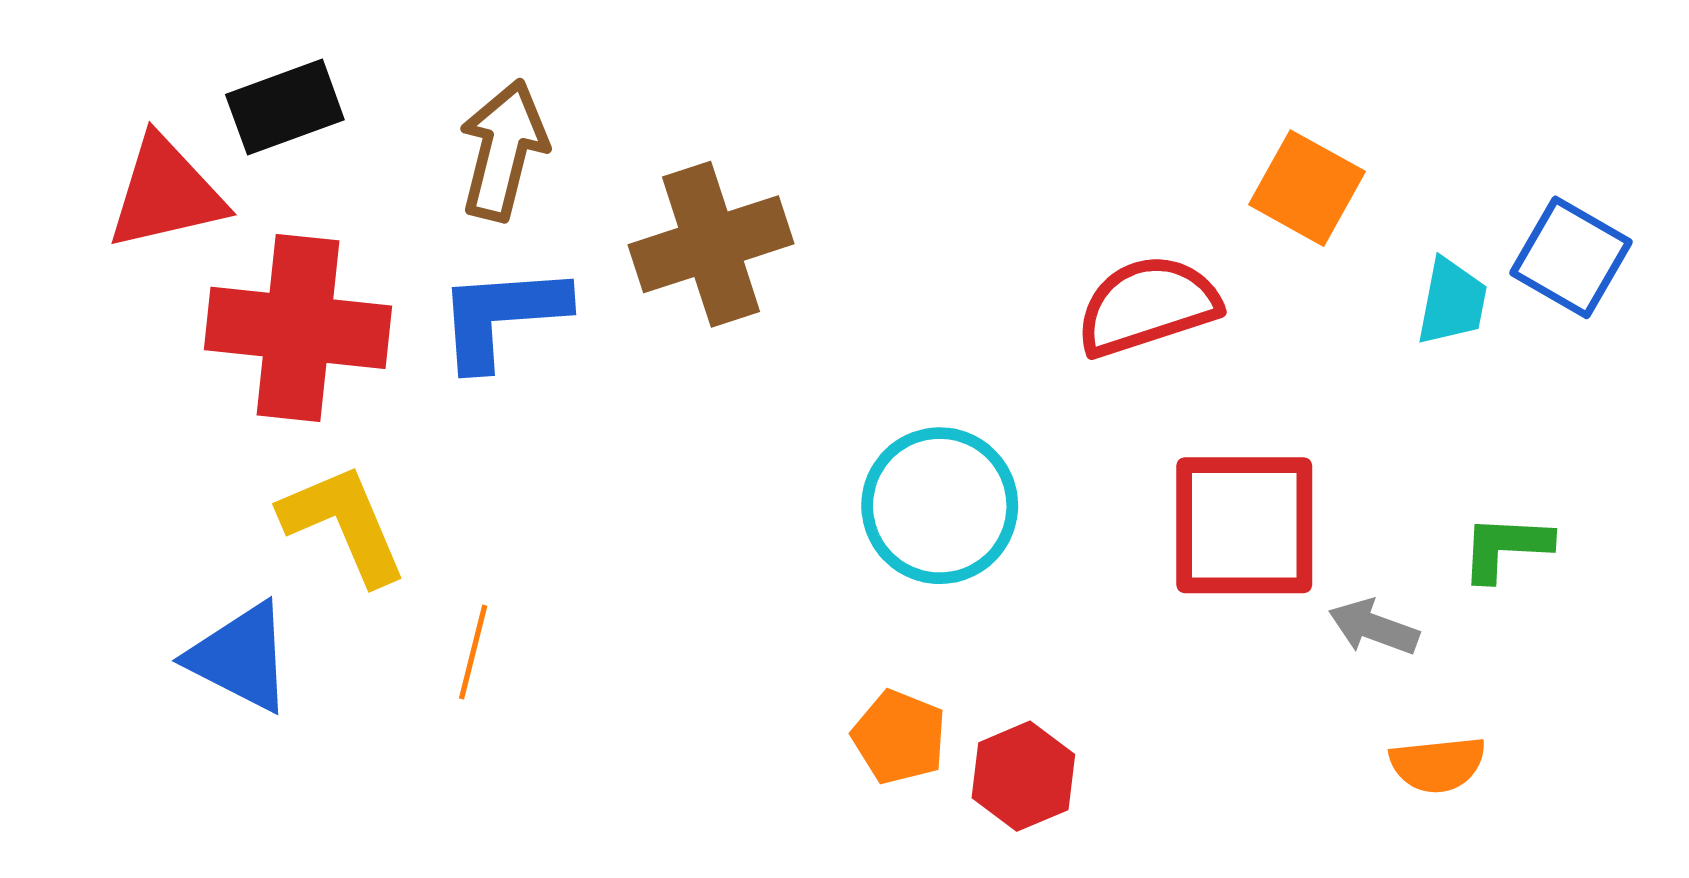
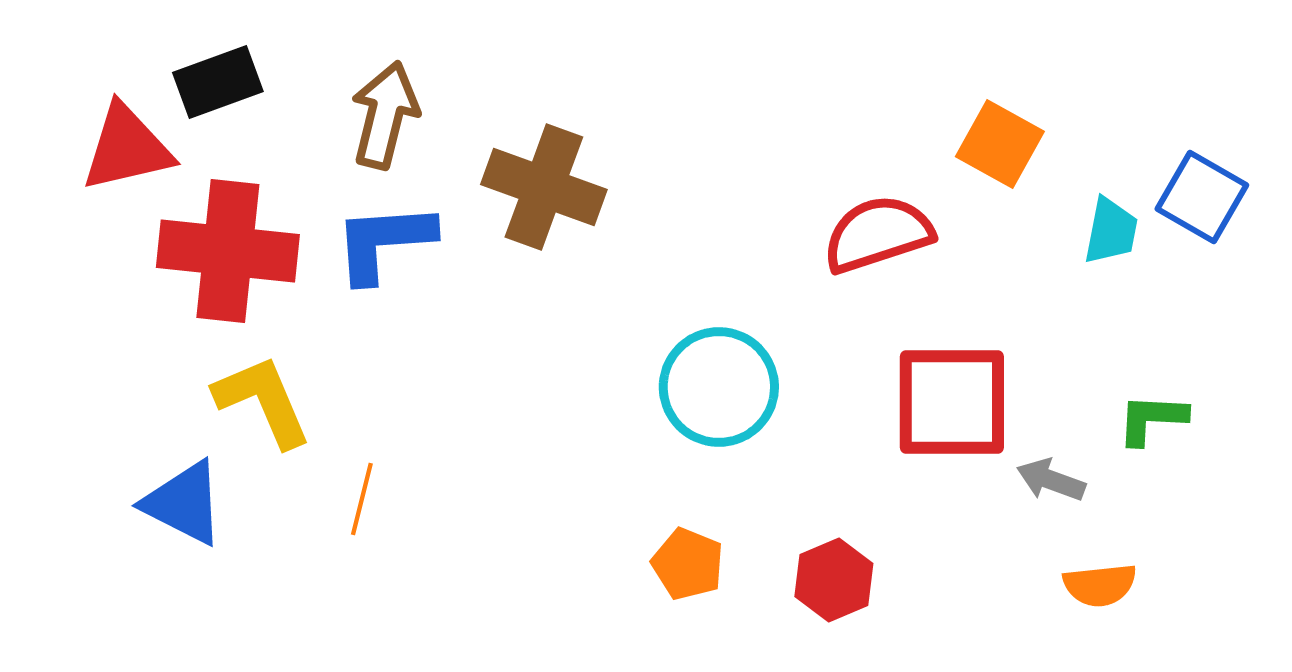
brown cross: (711, 244) -> (544, 187), turned 38
red hexagon: (1023, 776) -> (834, 580), moved

